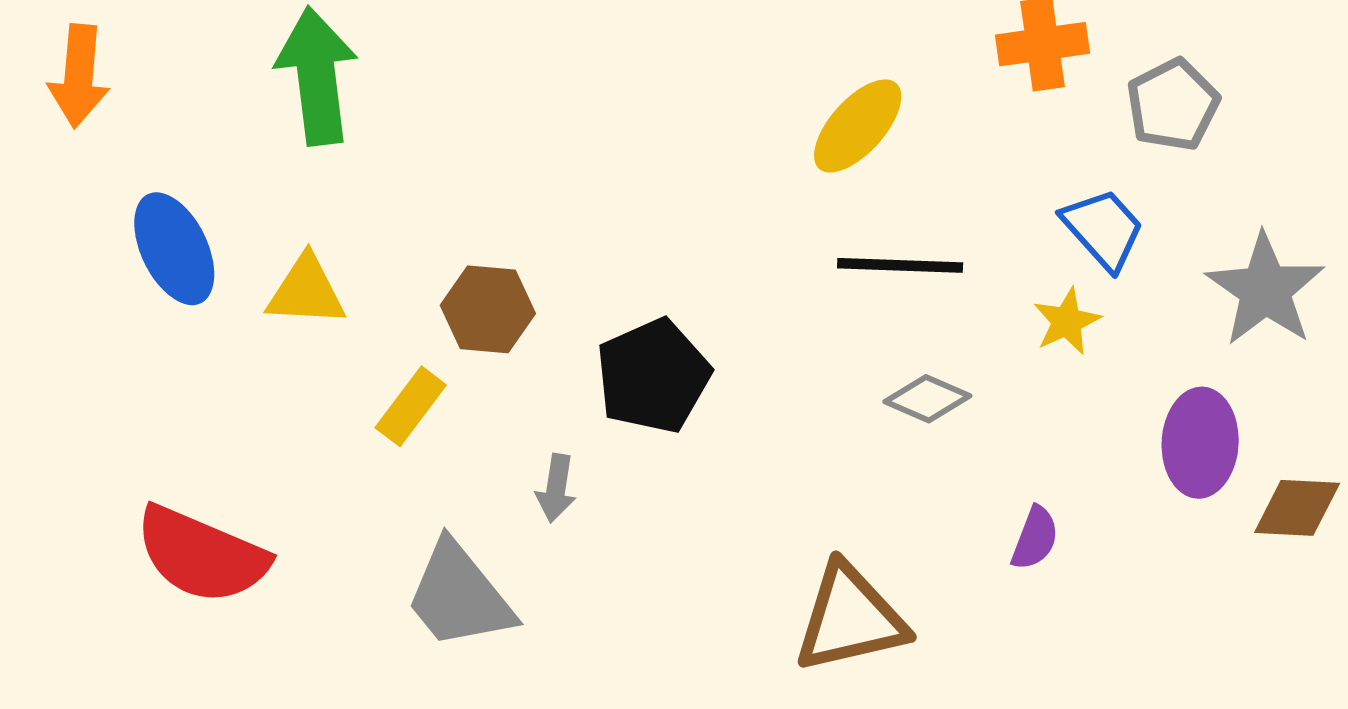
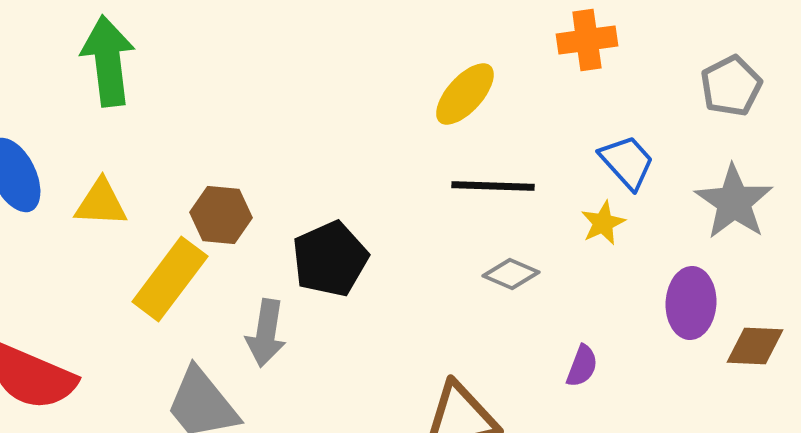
gray pentagon: (1173, 105) -> (731, 86), moved
yellow rectangle: (411, 406) -> (170, 279), size x1.6
gray arrow: (556, 488) -> (266, 333), size x1.5

